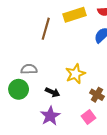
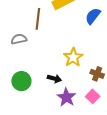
gray semicircle: (29, 69) -> (19, 39), moved
purple star: (50, 116) -> (66, 97), moved

